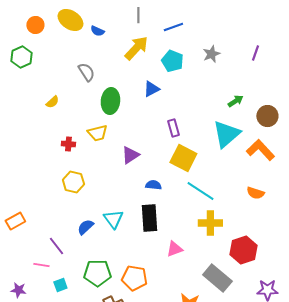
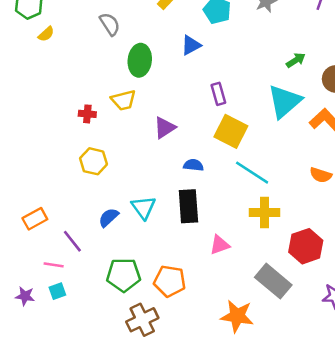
yellow semicircle: (52, 102) -> (46, 34), moved
orange rectangle: (15, 221) -> (35, 219), moved
cyan square: (60, 285) -> (57, 291), moved

